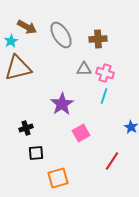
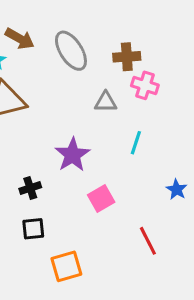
pink cross: (105, 73) -> (145, 85), moved
black cross: (26, 128) -> (30, 188), moved
red line: (112, 161) -> (148, 241), turned -60

